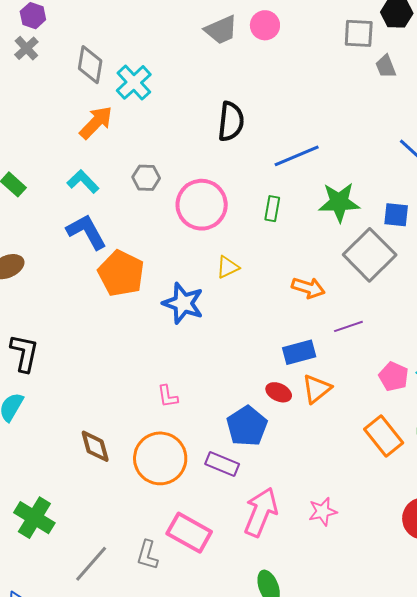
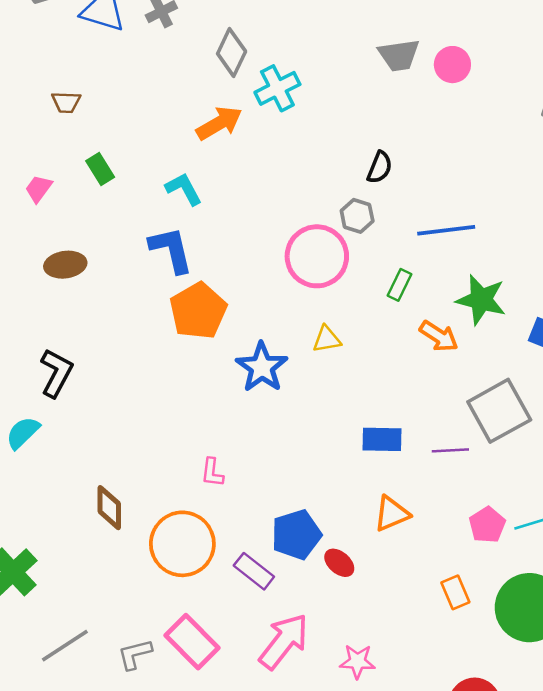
black semicircle: (231, 121) -> (380, 167), size x0.7
gray hexagon: (146, 178) -> (357, 216), moved
gray square: (370, 255) -> (499, 411), moved
orange arrow: (308, 288) -> (439, 336), moved
blue rectangle: (299, 352) -> (382, 439), moved
red ellipse: (279, 392) -> (339, 563), moved
orange rectangle: (384, 436) -> (455, 592), size x0.7
gray L-shape: (147, 555) -> (135, 654), turned 44

